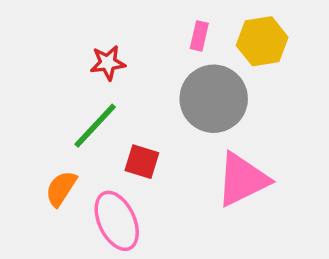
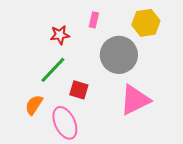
pink rectangle: (199, 36) -> (94, 20), moved

